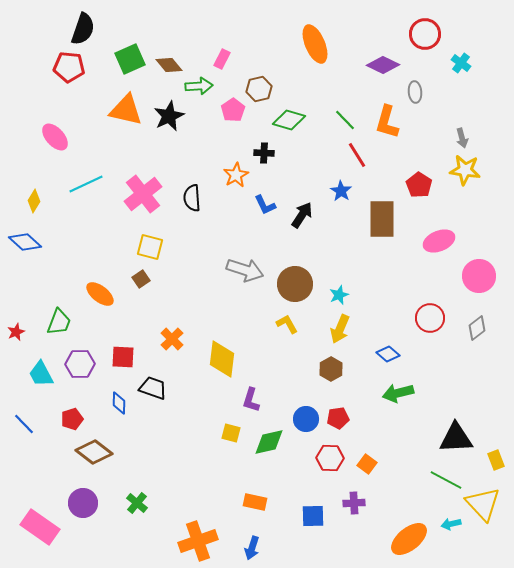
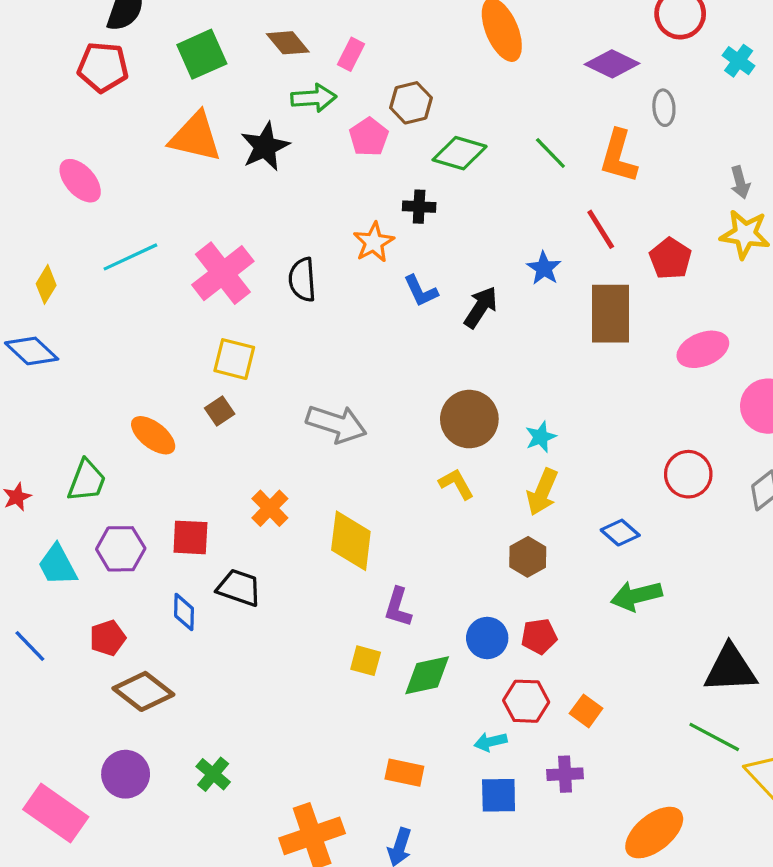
brown diamond: (169, 65) -> (288, 43), moved
red line: (357, 155) -> (601, 229), moved
gray arrow: (245, 270) -> (336, 424), moved
cyan arrow: (451, 524) -> (490, 742), moved

